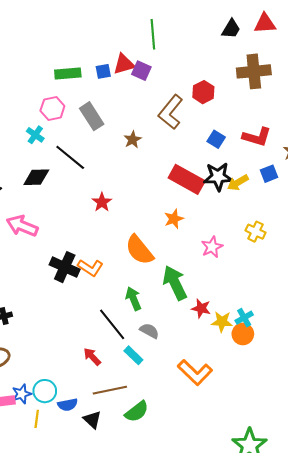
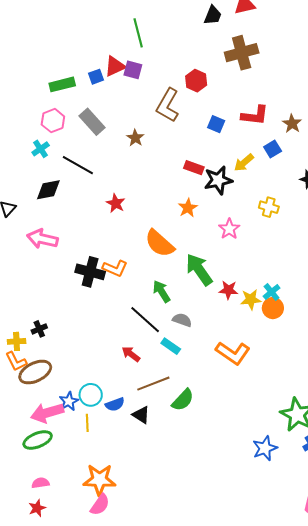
cyan cross: (35, 135) -> (41, 149), turned 30
black star: (218, 177) -> (218, 180), moved
red rectangle: (187, 179) -> (194, 168), size x0.6

